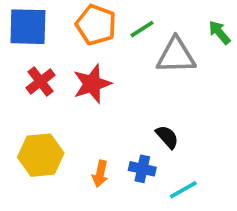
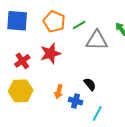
red cross: (41, 82) -> (22, 61), moved
orange arrow: (100, 174) -> (59, 92), moved
cyan line: (183, 190) -> (97, 113), turned -35

